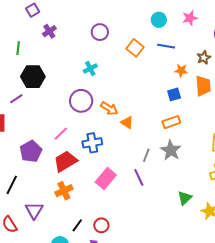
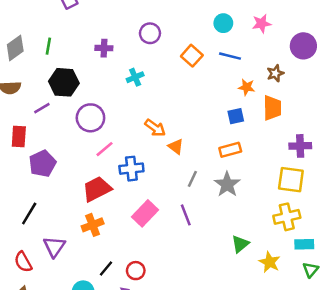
purple cross: (49, 31) -> (104, 48), moved, turned 32
purple circle: (81, 101) -> (90, 118), moved
pink line: (61, 134) -> (104, 149), moved
purple pentagon: (31, 151) -> (42, 164), moved
gray line: (146, 155) -> (192, 179), moved

